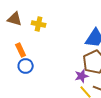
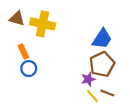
yellow cross: (39, 24) -> (43, 24), size x1.6

